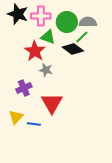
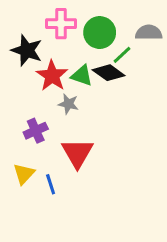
black star: (18, 14) -> (27, 50), moved
gray semicircle: (88, 22) -> (149, 33), moved
green triangle: (48, 37) -> (82, 76), moved
blue line: (34, 124) -> (51, 184), turned 64

